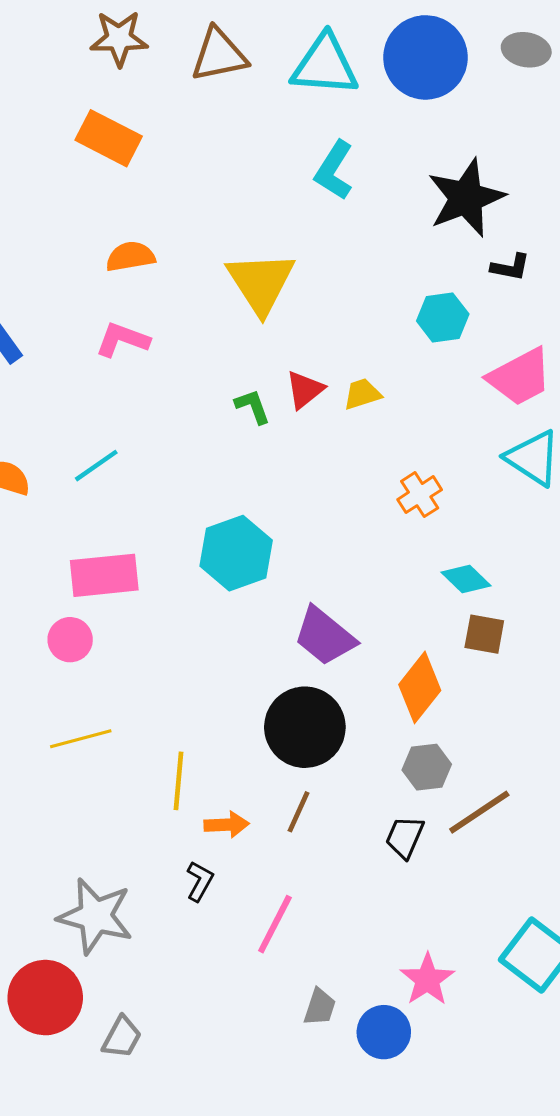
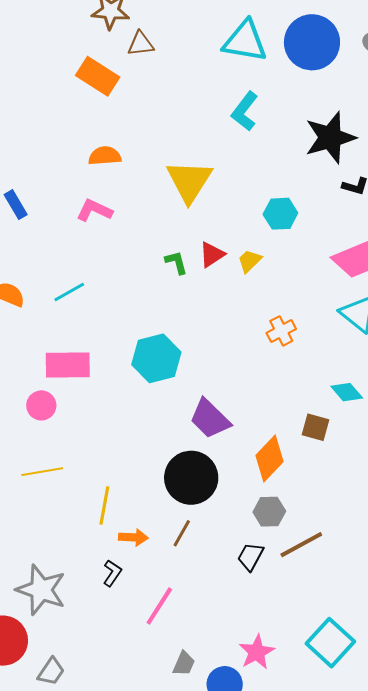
brown triangle: (219, 55) -> (141, 44), moved, size x0.7
cyan hexagon: (443, 318) -> (280, 214), moved
yellow trapezoid: (362, 394) -> (250, 261), turned -32
cyan diamond: (466, 579) -> (347, 392), moved

